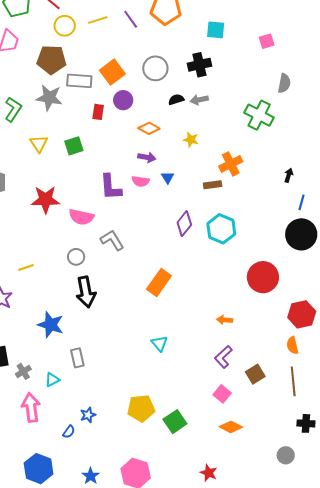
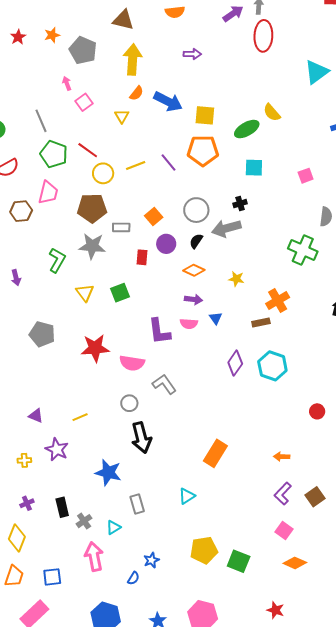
black cross: (199, 65) -> (240, 204), size x0.6
orange square: (112, 72) -> (154, 217), size x0.7
gray rectangle: (79, 81) -> (121, 227), size x0.7
black semicircle: (176, 100) -> (196, 241), moved, turned -35
gray arrow: (199, 100) -> (226, 228), moved, size x1.6
red circle: (263, 277) -> (317, 411), size x0.5
orange rectangle: (159, 282) -> (215, 453), moved
cyan triangle: (159, 343) -> (187, 496), moved, turned 42
brown square: (255, 374) -> (315, 497), moved
green square: (175, 422) -> (239, 561), turned -30

